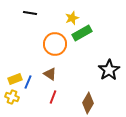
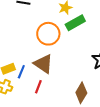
brown triangle: (50, 74) -> (43, 64), size x1.5
red line: (53, 97) -> (38, 87), moved

